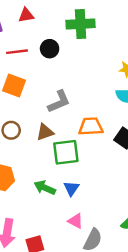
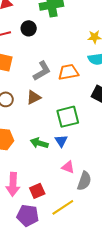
orange trapezoid: (91, 126) -> (68, 72), moved
green square: (66, 152) -> (68, 117), moved

